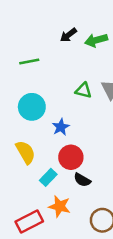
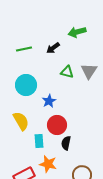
black arrow: (68, 35) -> (53, 48), moved
cyan rectangle: (48, 177) -> (39, 141), turned -48
black semicircle: (82, 180) -> (66, 143), turned 72

